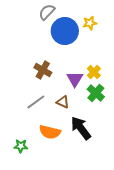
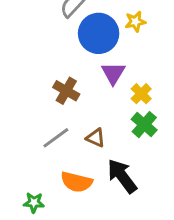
purple triangle: (75, 79) -> (113, 73), moved

